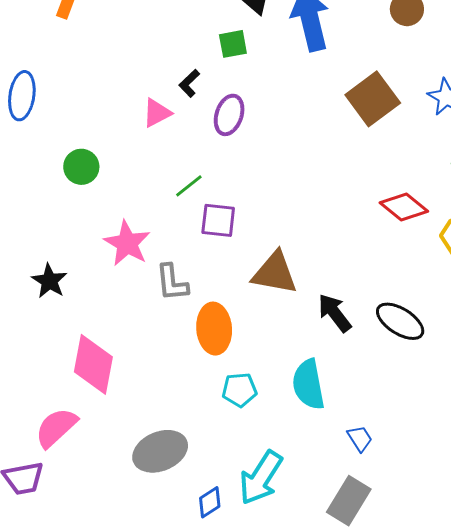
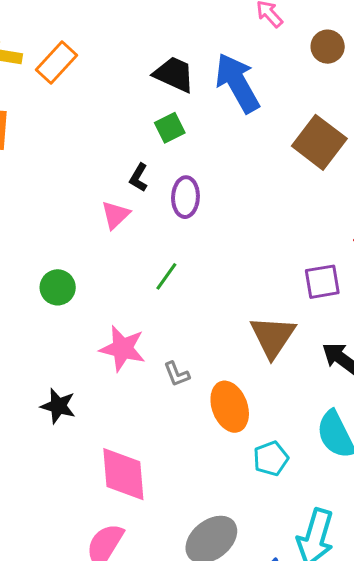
purple square: (218, 220) -> (322, 282), moved
brown triangle: (275, 273) -> (273, 337), turned -51
gray L-shape: (172, 283) -> (177, 374), size x0.7

